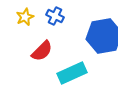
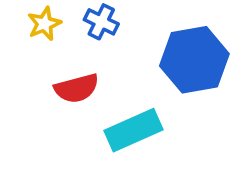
red semicircle: (42, 51) -> (77, 88), turned 30

